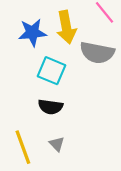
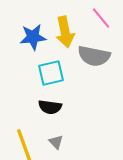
cyan square: (52, 71) -> (51, 73), turned -36

